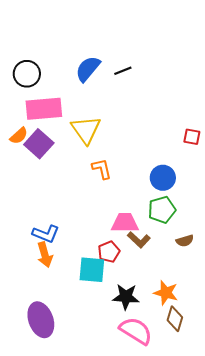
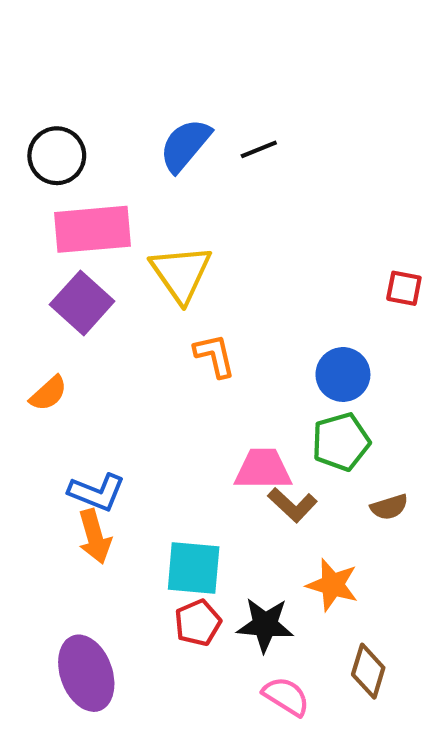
orange semicircle: (19, 136) -> (48, 393), moved
red pentagon: (109, 252) -> (198, 623), moved
orange star: (166, 293) -> (332, 585), moved
pink semicircle: (136, 331) -> (286, 696), size x0.7

